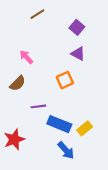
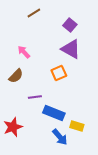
purple triangle: (78, 54) -> (71, 49), size x1.5
yellow rectangle: (85, 128) -> (77, 126), moved, turned 56

